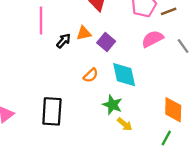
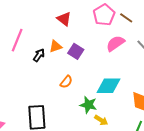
brown line: (169, 11) -> (126, 18), turned 64
pink line: (41, 20) -> (17, 40), turned 30
cyan diamond: (124, 75) -> (108, 86), moved, turned -70

